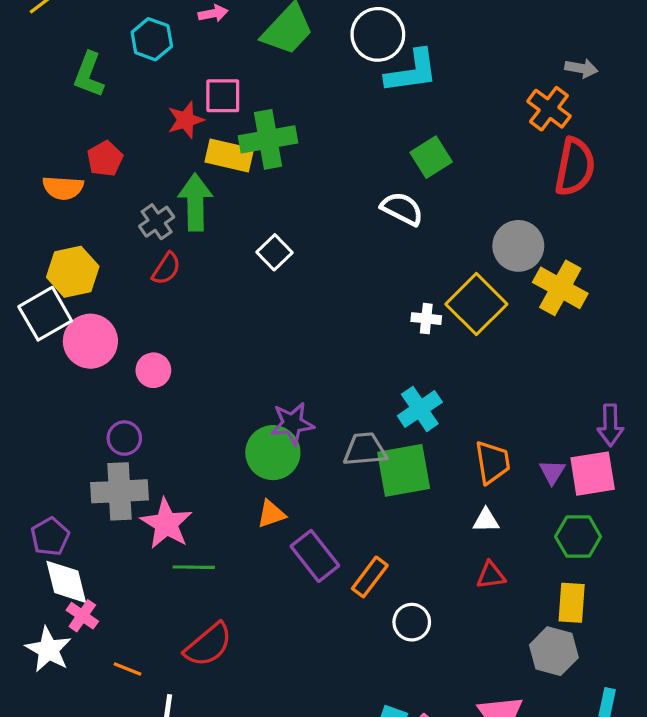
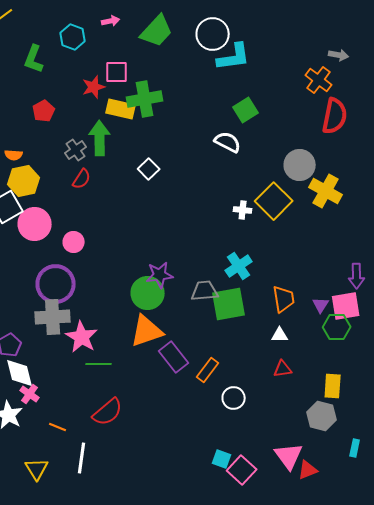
orange semicircle: (63, 188) -> (14, 155), moved, size x0.7
purple circle: (124, 438) -> (56, 284), size x1.8
orange triangle: (271, 514) -> (147, 331), size x1.8
green hexagon: (578, 537) -> (337, 327), moved

